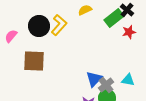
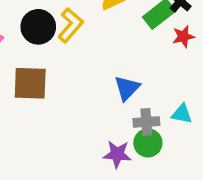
blue triangle: (94, 79) -> (127, 88), moved
gray cross: (106, 85) -> (146, 122), turned 35

